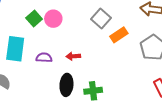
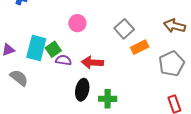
green square: (34, 19) -> (53, 49), moved
red arrow: (73, 56) -> (92, 62), size x1.5

